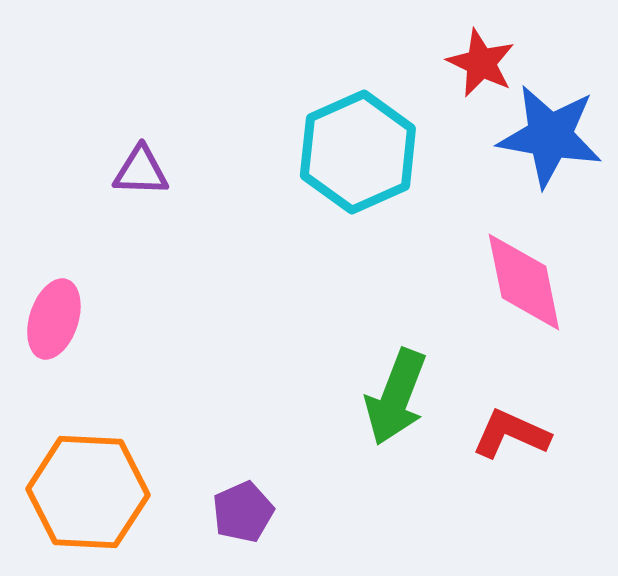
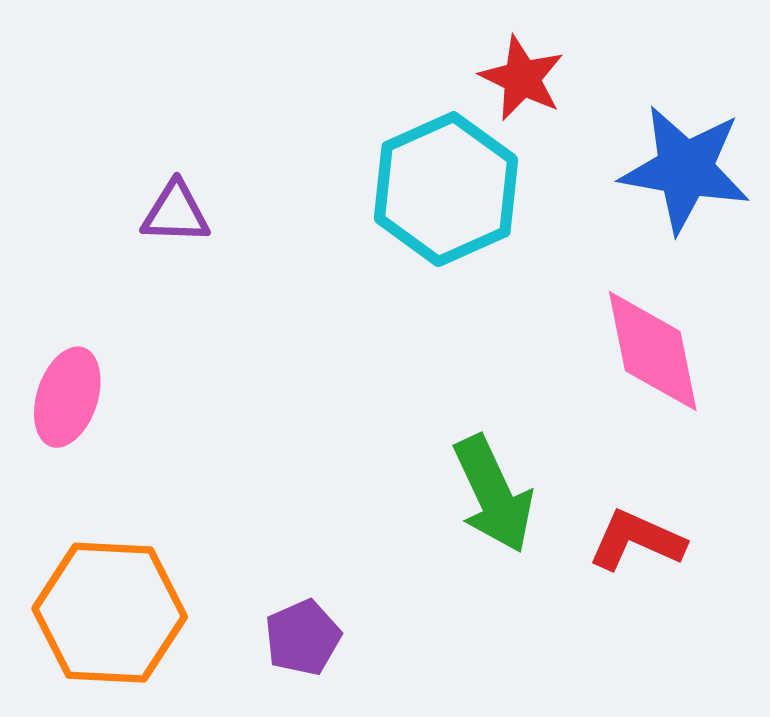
red star: (481, 63) -> (522, 78), moved
green arrow: (396, 397) -> (493, 494), turned -46

